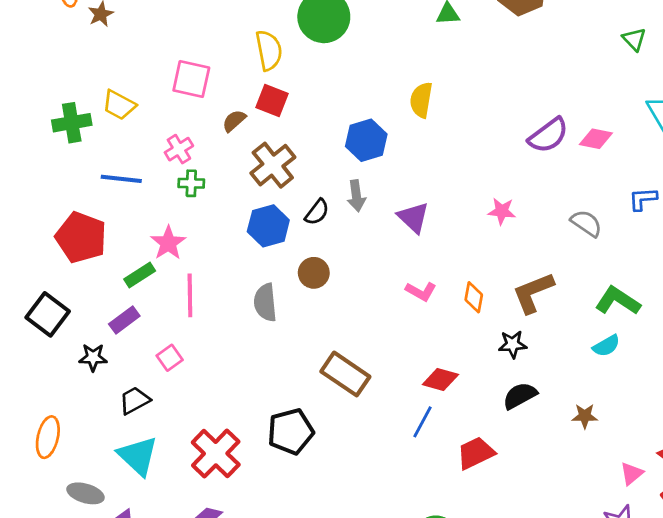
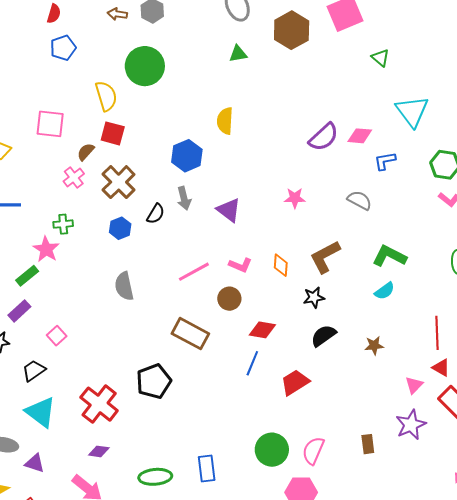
pink cross: (179, 149) -> (74, 177), moved
green cross: (191, 183) -> (63, 224), moved
blue L-shape: (643, 199) -> (385, 161), moved
blue hexagon: (268, 226) -> (120, 228), size x0.7
brown circle: (314, 273) -> (229, 299), moved
pink line: (190, 295) -> (194, 272), moved, turned 68

